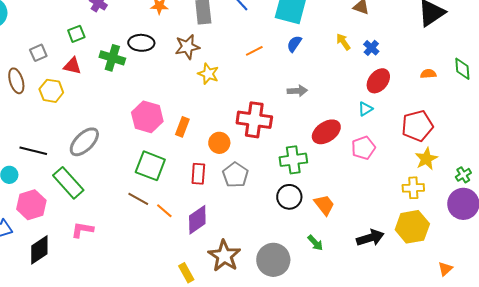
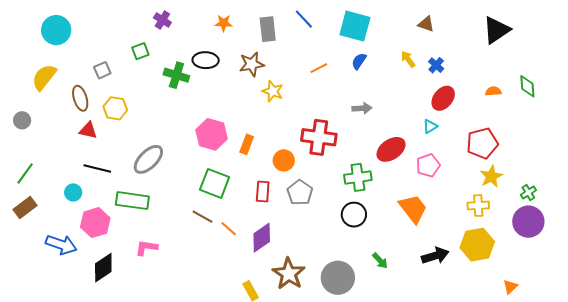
red triangle: (72, 66) -> (88, 130), moved
green rectangle: (68, 183) -> (132, 201), turned -40
orange trapezoid: (324, 205) -> (413, 209), moved, size x1.4

